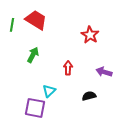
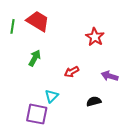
red arrow: (68, 68) -> (72, 72), turned -120

